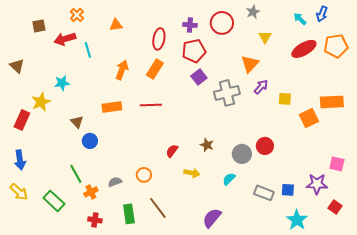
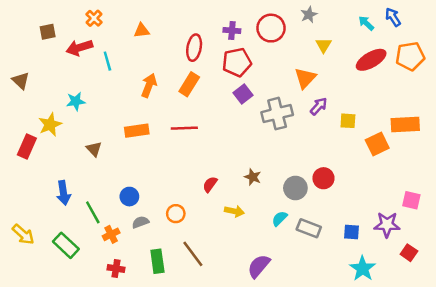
blue arrow: (322, 14) -> (393, 17), turned 126
blue circle: (90, 141) -> (129, 197), moved
blue arrow: (20, 160) -> (63, 193), moved
gray rectangle: (264, 193) -> (309, 228), moved

